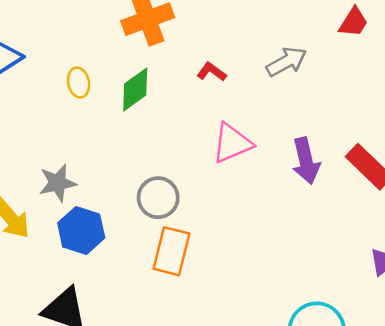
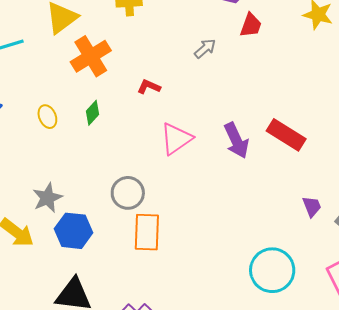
gray arrow: (286, 62) -> (205, 48), moved, size x0.7
green diamond: (135, 89) -> (92, 113), size x0.7

